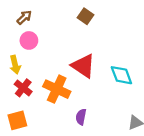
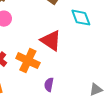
cyan diamond: (121, 75) -> (81, 18), moved

